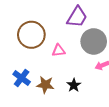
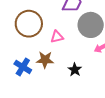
brown star: (45, 85) -> (45, 60), moved

